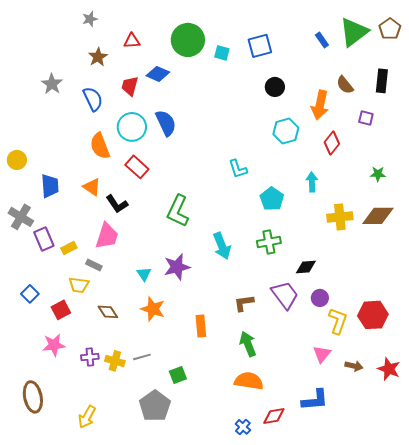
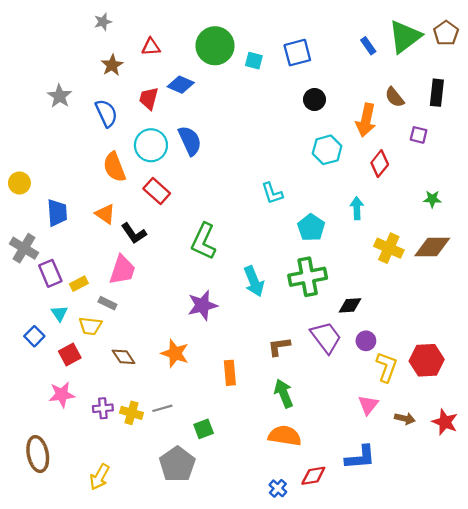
yellow cross: (340, 217) -> (389, 248), turned 30
green cross: (269, 242) -> (308, 277), size x1.4
cyan triangle: (144, 274) -> (59, 313), moved

